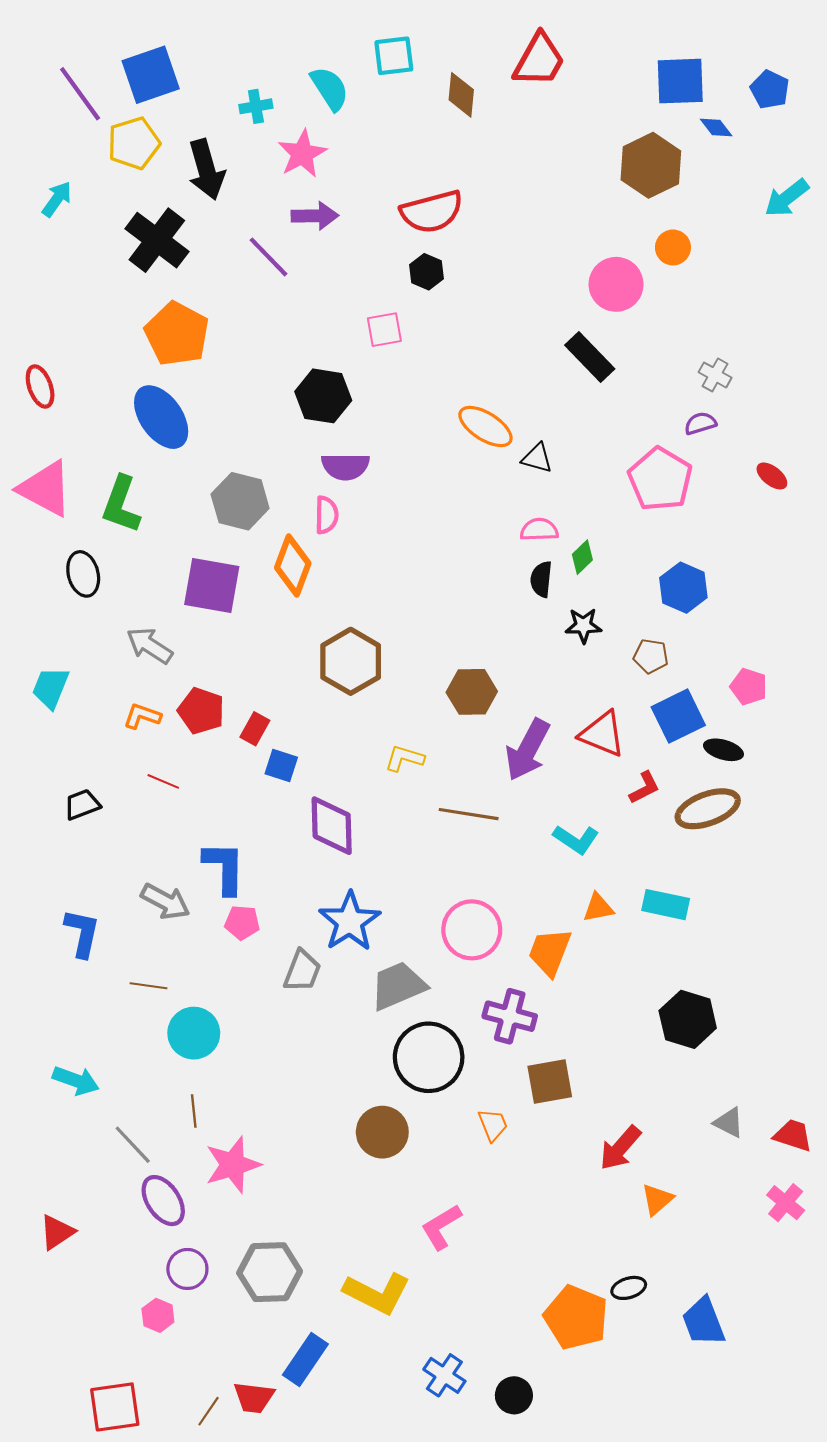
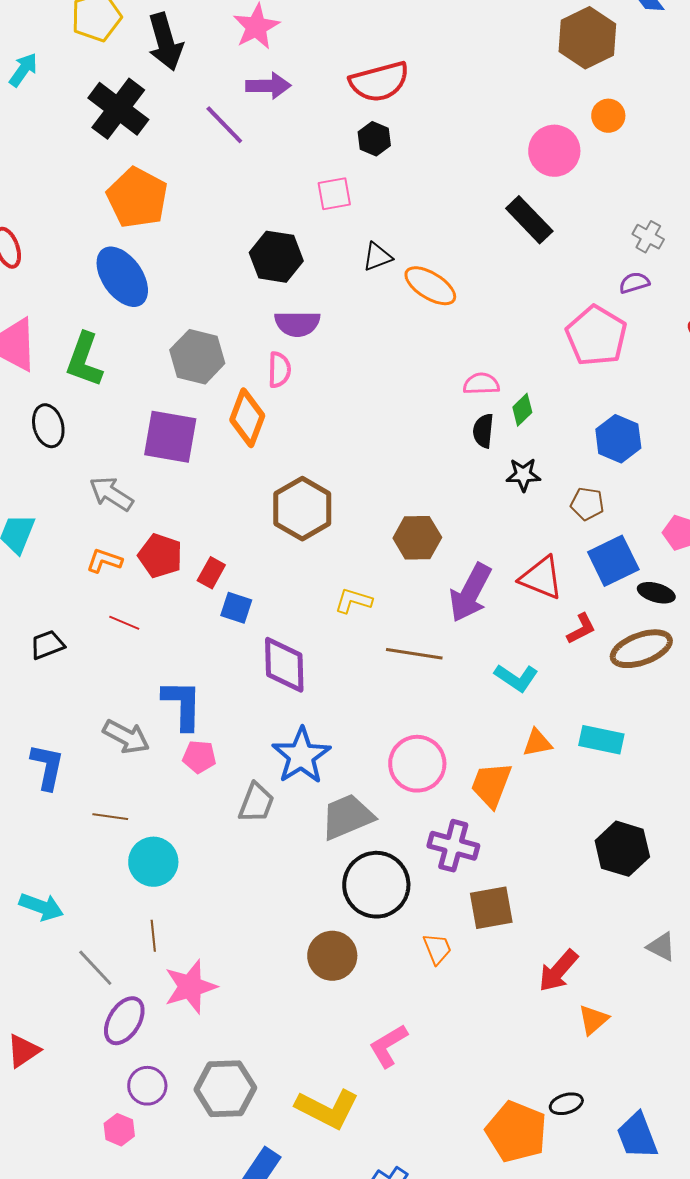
black triangle: (537, 458) -> (377, 257), moved, turned -36
purple ellipse: (163, 1201) -> (124, 1021), turned 66

